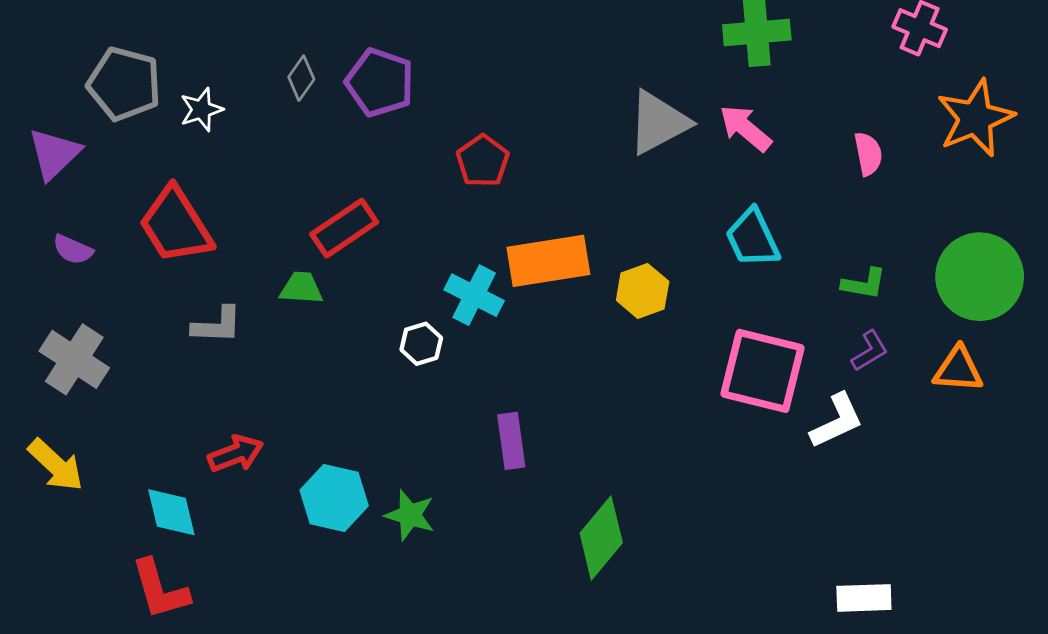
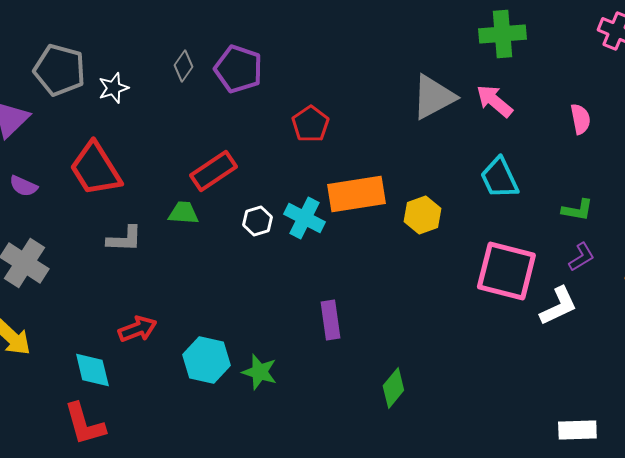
white hexagon: (421, 344) -> (257, 221), moved
green diamond: (601, 538) -> (393, 388), size x0.7

